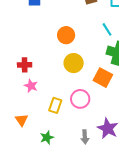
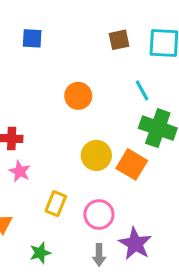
yellow circle: (74, 63) -> (96, 155), moved
pink circle: (80, 99) -> (99, 215), moved

